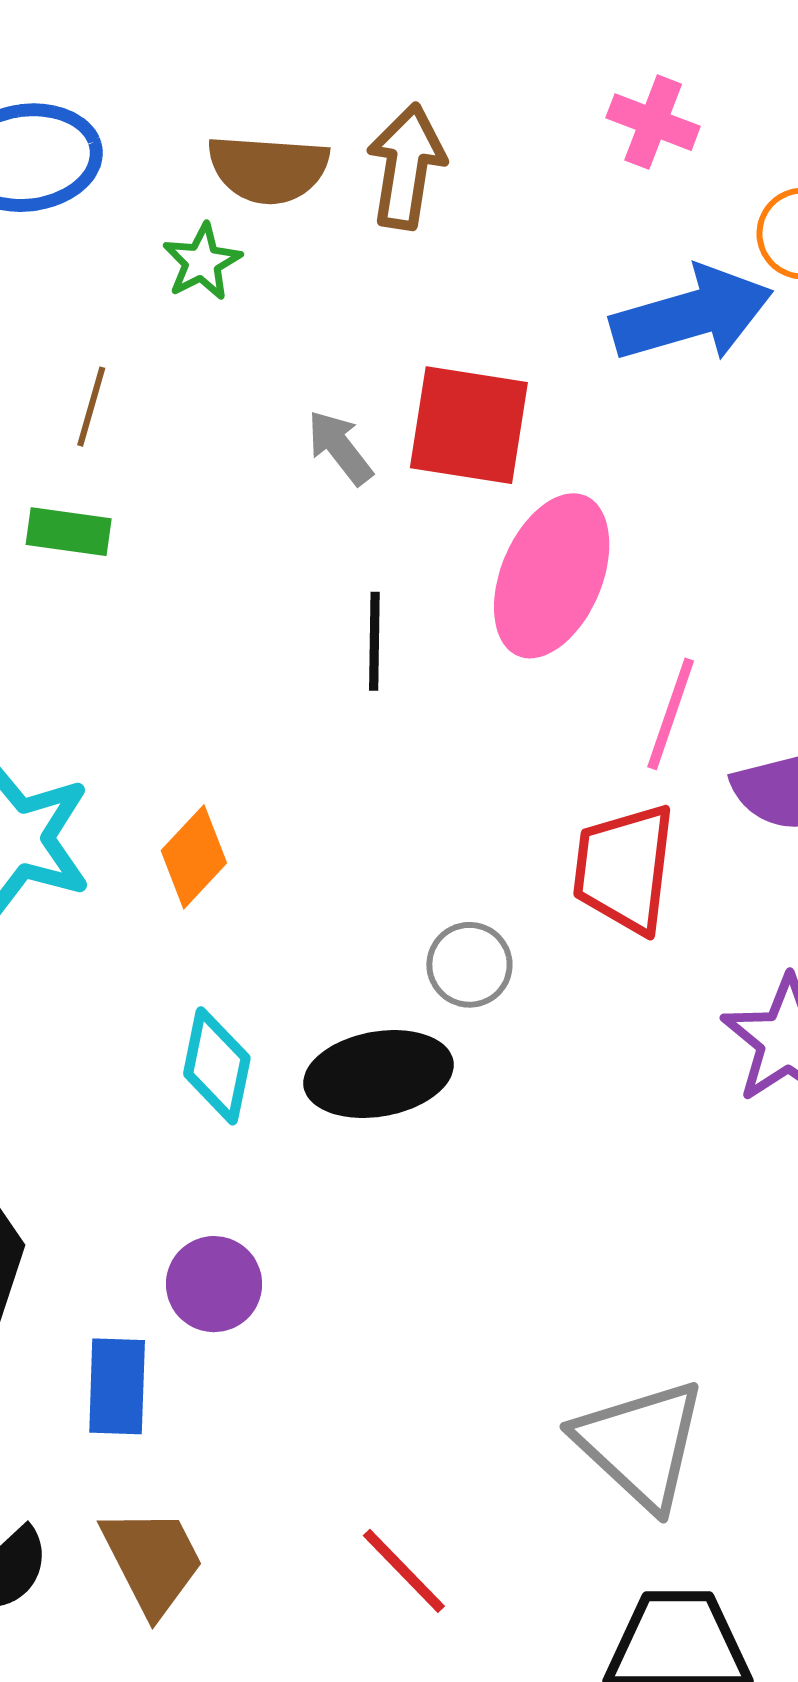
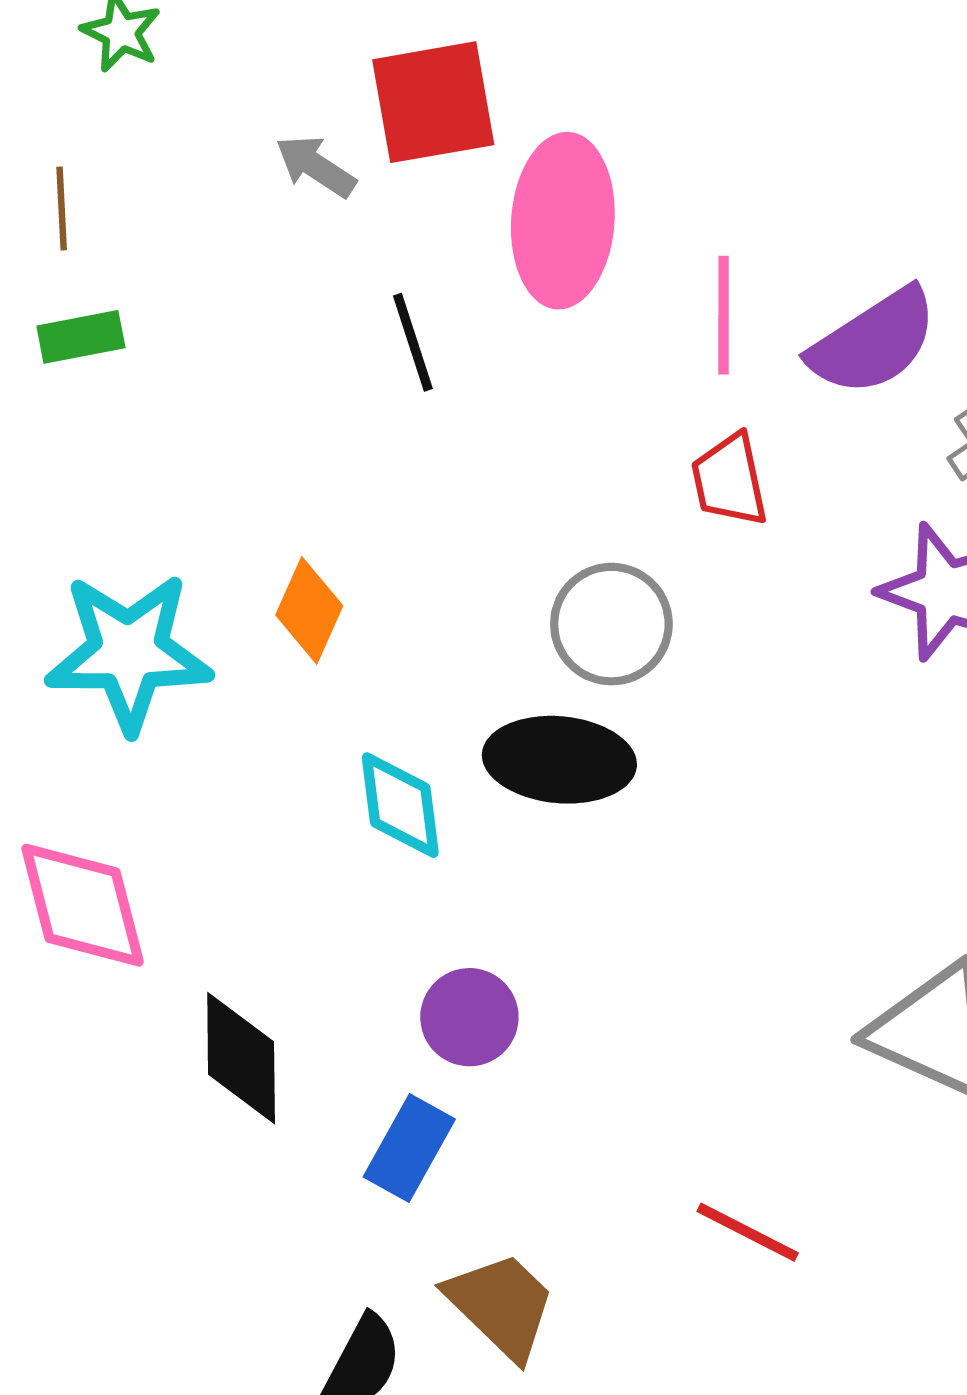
red trapezoid: (624, 869) -> (729, 480), size x0.7
gray circle: (469, 965) -> (611, 624), size x1.4
black ellipse: (378, 1074) -> (559, 760), turned 34
blue rectangle: (117, 1386) -> (409, 1148), turned 46

